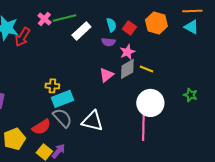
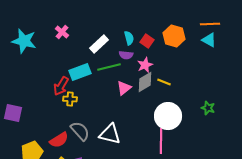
green line: (64, 18) -> (109, 67), moved
red arrow: (22, 37) -> (61, 86), moved
cyan rectangle: (62, 99) -> (80, 72), moved

